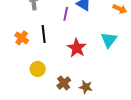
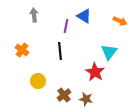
black line: (44, 34) -> (60, 51), moved
red star: (77, 48) -> (95, 72), moved

